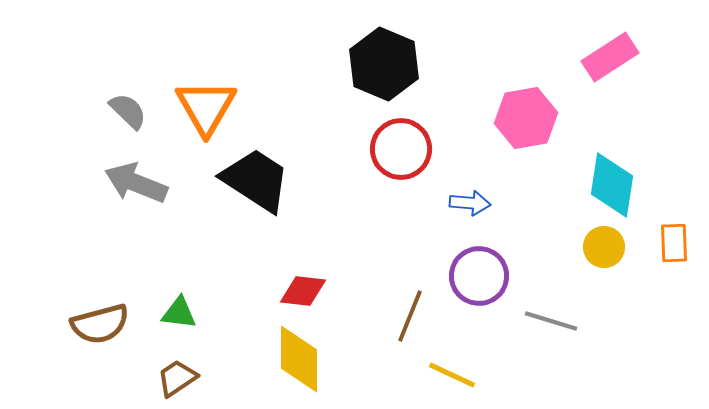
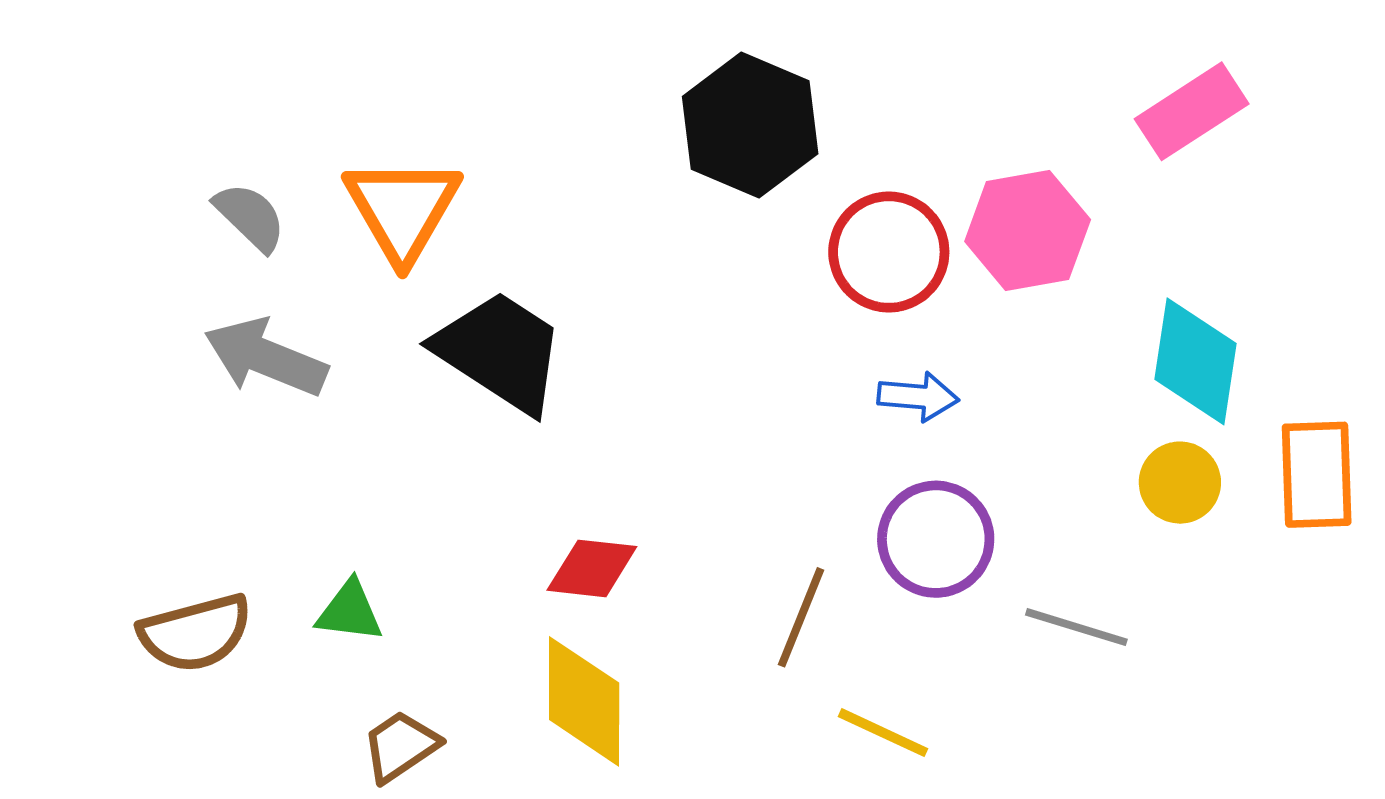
red circle: (401, 149) -> (889, 252), moved
orange rectangle: (674, 243) -> (1317, 475), size x1.4
brown trapezoid: (177, 378) -> (400, 746), moved

